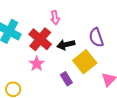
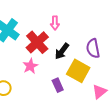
black arrow: (66, 45) -> (62, 51), turned -48
yellow square: (85, 62) -> (78, 71), turned -30

